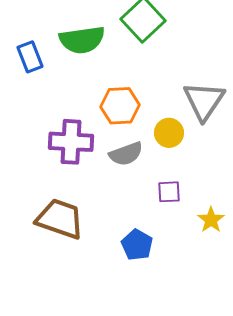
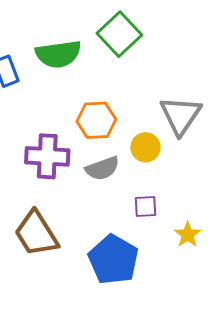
brown trapezoid: (60, 219) -> (36, 234), turned -141
blue pentagon: (137, 245) -> (113, 260), size x1.6

